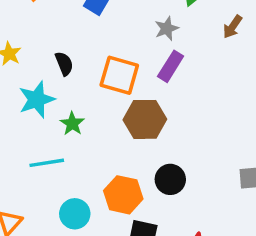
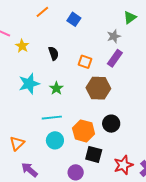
orange square: (119, 75) -> (85, 62), size x0.6
cyan star: (37, 100) -> (29, 84), moved
cyan line: (47, 163) -> (52, 118), moved

